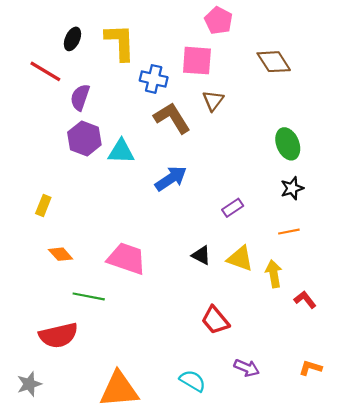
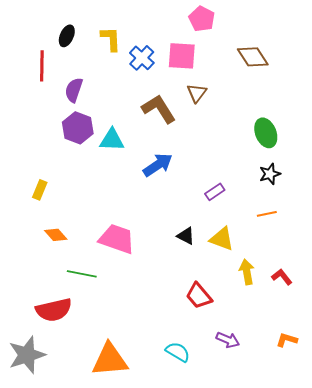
yellow L-shape: (120, 42) -> (111, 39), size x0.7
red line: (45, 71) -> (42, 66), turned 60
blue cross: (154, 79) -> (142, 58), moved, turned 30
yellow arrow: (274, 274) -> (247, 272), moved
gray star: (29, 384) -> (27, 355), size x1.6

